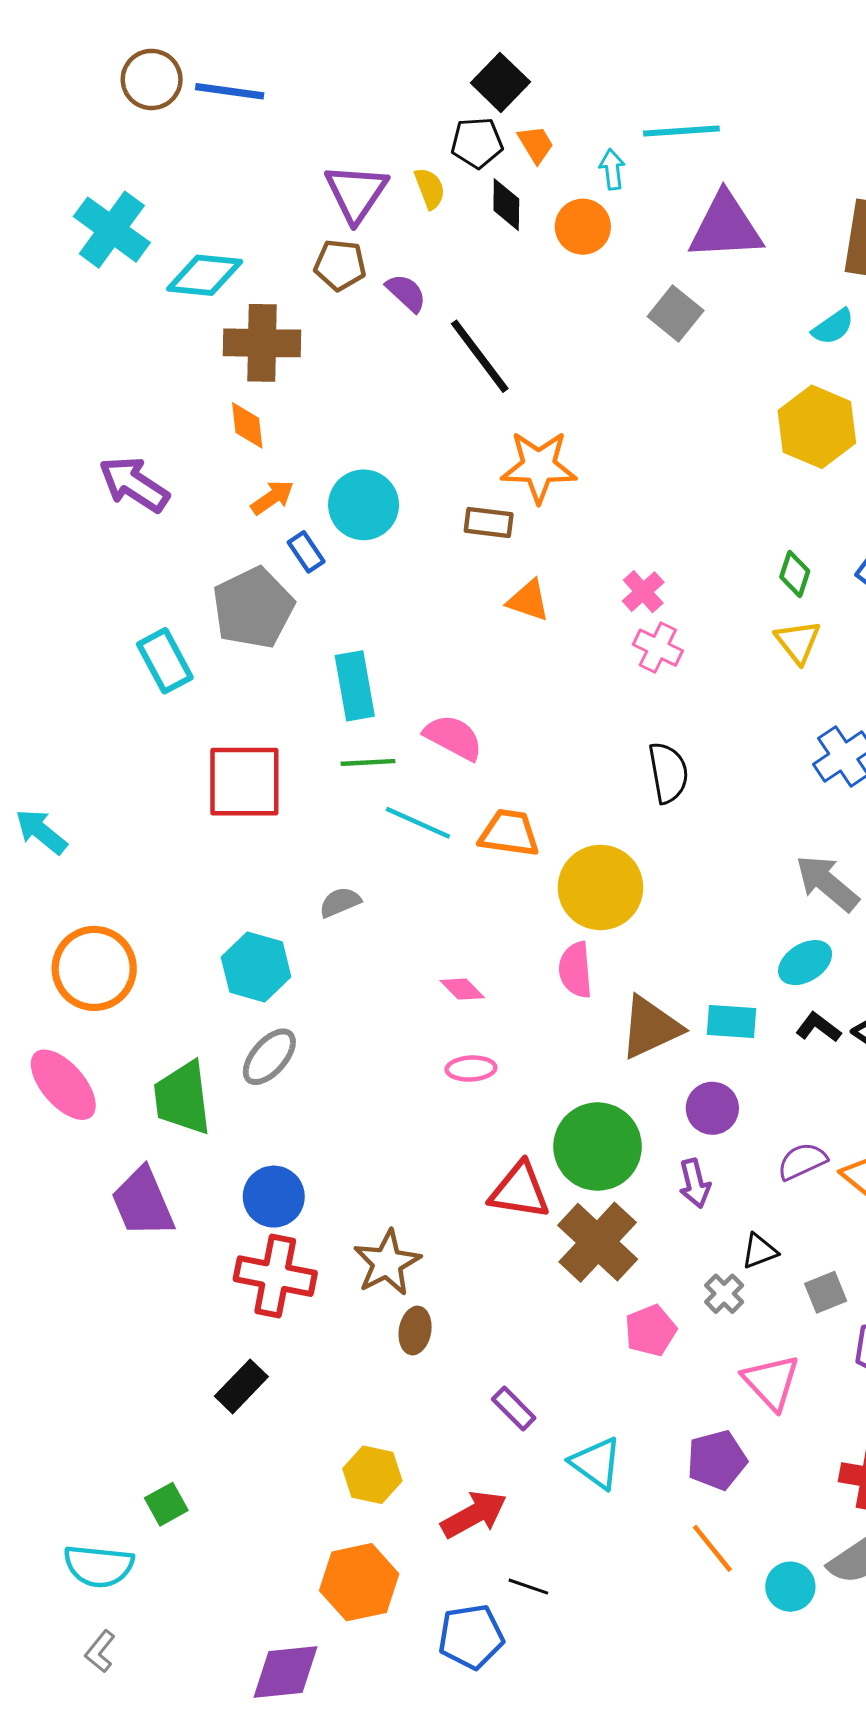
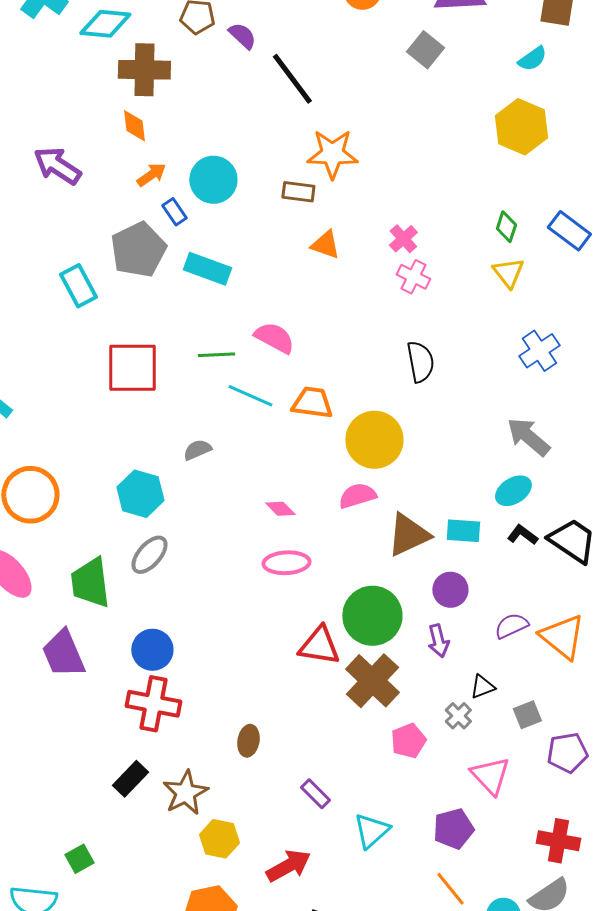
cyan rectangle: (355, 686) -> (207, 269), moved, turned -60
pink semicircle: (575, 970) -> (357, 496), turned 78
pink ellipse: (471, 1069) -> (286, 563), size x1.4
brown star: (387, 1263) -> (185, 793), moved
cyan triangle: (596, 1463) -> (371, 831), turned 42

